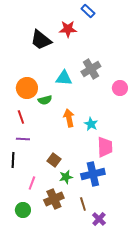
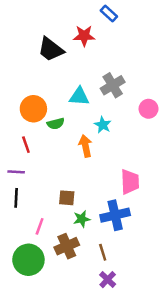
cyan star: (91, 124) -> (103, 125), moved
purple line: (23, 139) -> (16, 172), moved
brown square: (54, 160) -> (67, 198), turned -32
green circle: (23, 210) -> (28, 260), size x1.6
purple cross: (99, 219) -> (108, 280), moved

